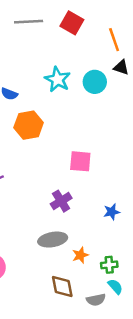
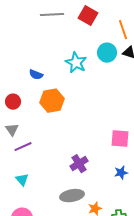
cyan circle: (95, 82) -> (107, 53), moved
pink square: (80, 161) -> (120, 139), moved

